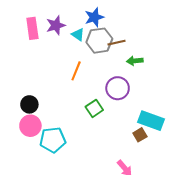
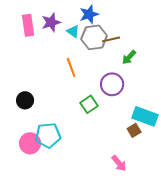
green arrow: (135, 61) -> (129, 57), turned -42
orange line: (76, 71) -> (71, 67), turned -42
pink circle: (30, 126) -> (30, 143), moved

